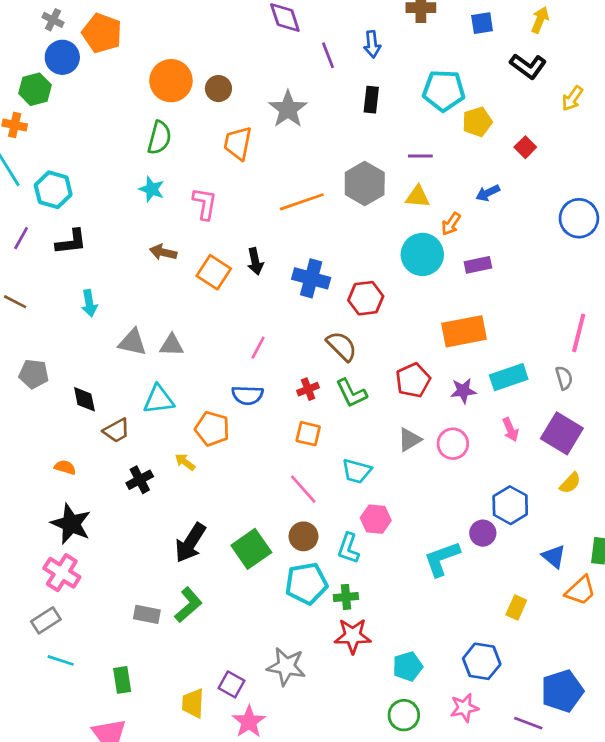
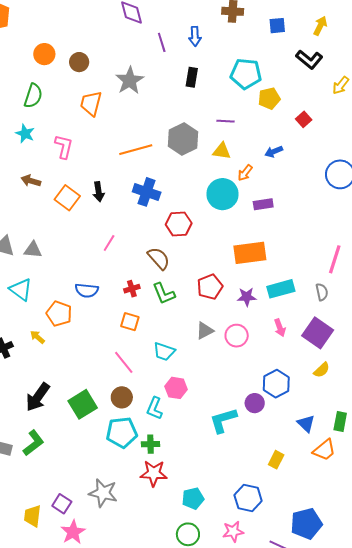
orange circle: (171, 81) -> (44, 54), size x0.7
blue cross: (311, 278) -> (147, 192), moved
pink line: (258, 348) -> (109, 243), moved
cyan triangle: (159, 399) -> (21, 290), turned 40

